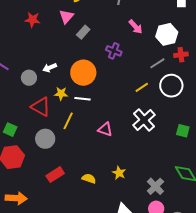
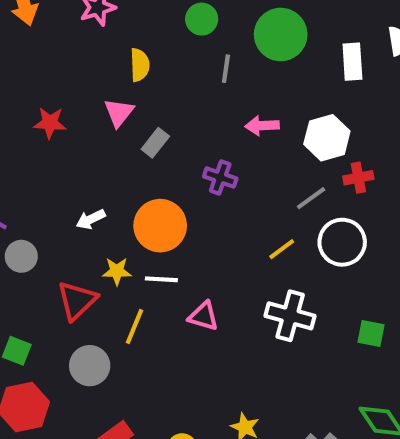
pink arrow: (136, 27) -> (262, 126), turned 133
gray circle: (29, 78) -> (21, 256), moved
red triangle: (41, 107) -> (77, 301), turned 50
white cross: (144, 120) -> (290, 316), turned -30
pink triangle: (105, 129) -> (203, 316), moved

